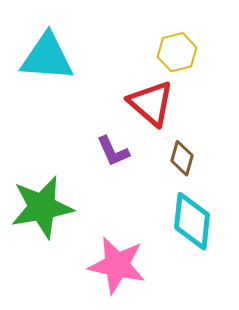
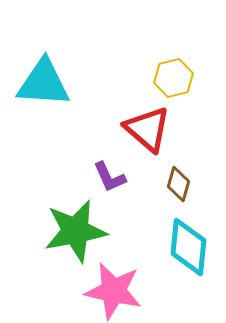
green star: (42, 207) -> (75, 231), moved

